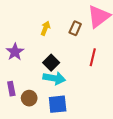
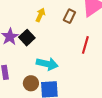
black square: (51, 63) -> (27, 38), moved
brown circle: (29, 98) -> (31, 83), moved

